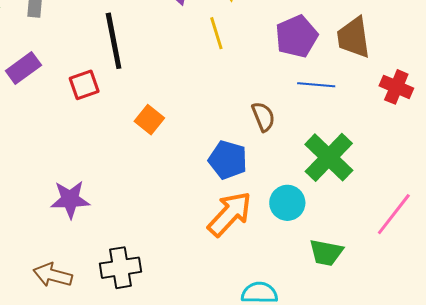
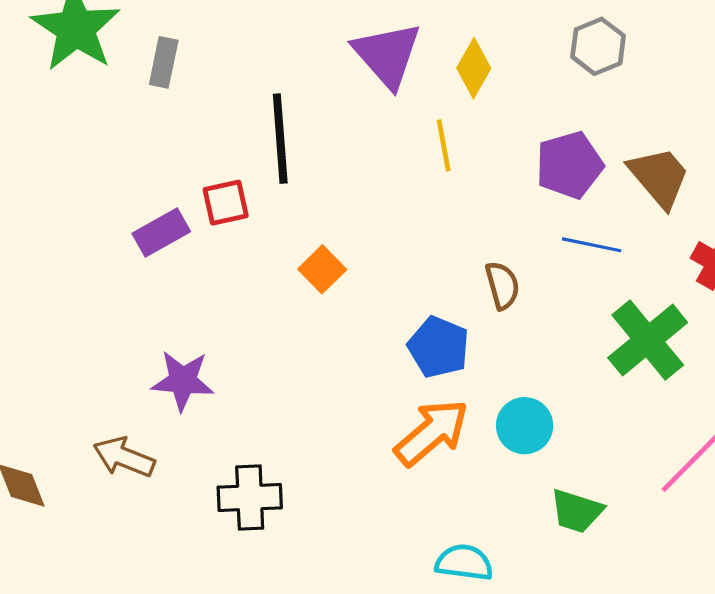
brown trapezoid: (354, 37) -> (659, 177), turned 141
purple rectangle: (23, 68) -> (161, 232), moved
green cross: (329, 157) -> (648, 340), moved
brown arrow: (53, 275) -> (124, 457), moved

